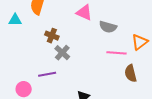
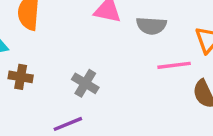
brown cross: (52, 36) -> (21, 77), moved

